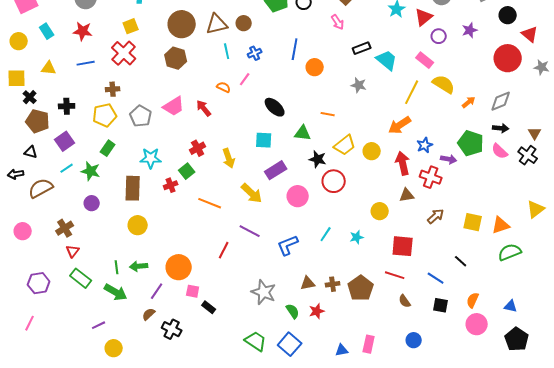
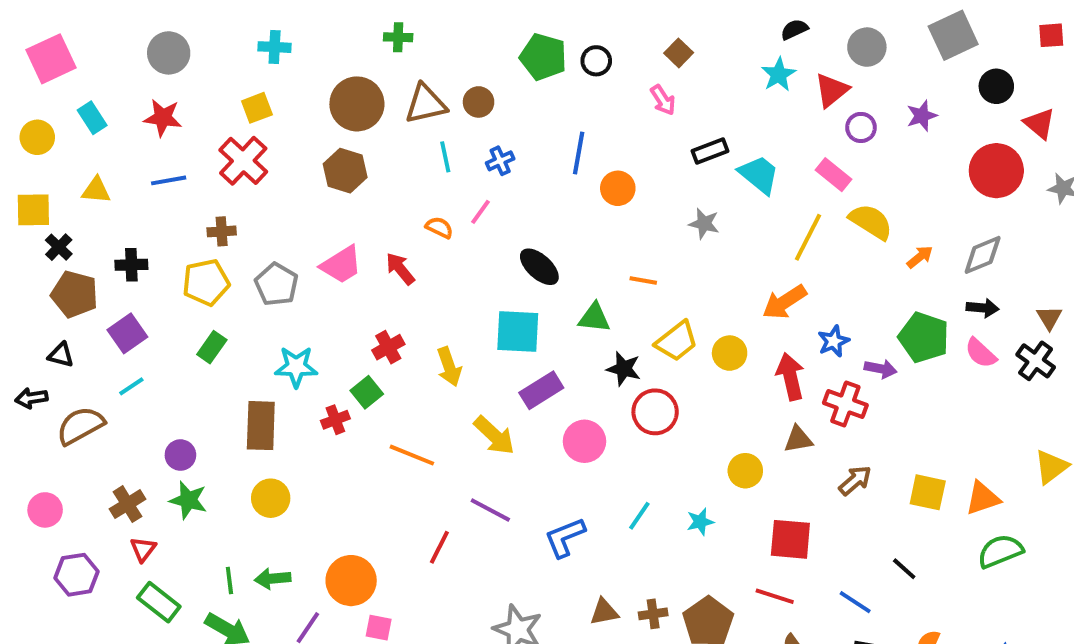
cyan square: (264, 140) -> (518, 331), size x1.4
green star: (91, 171) -> (188, 500), moved
purple hexagon: (39, 283) -> (76, 575), moved

